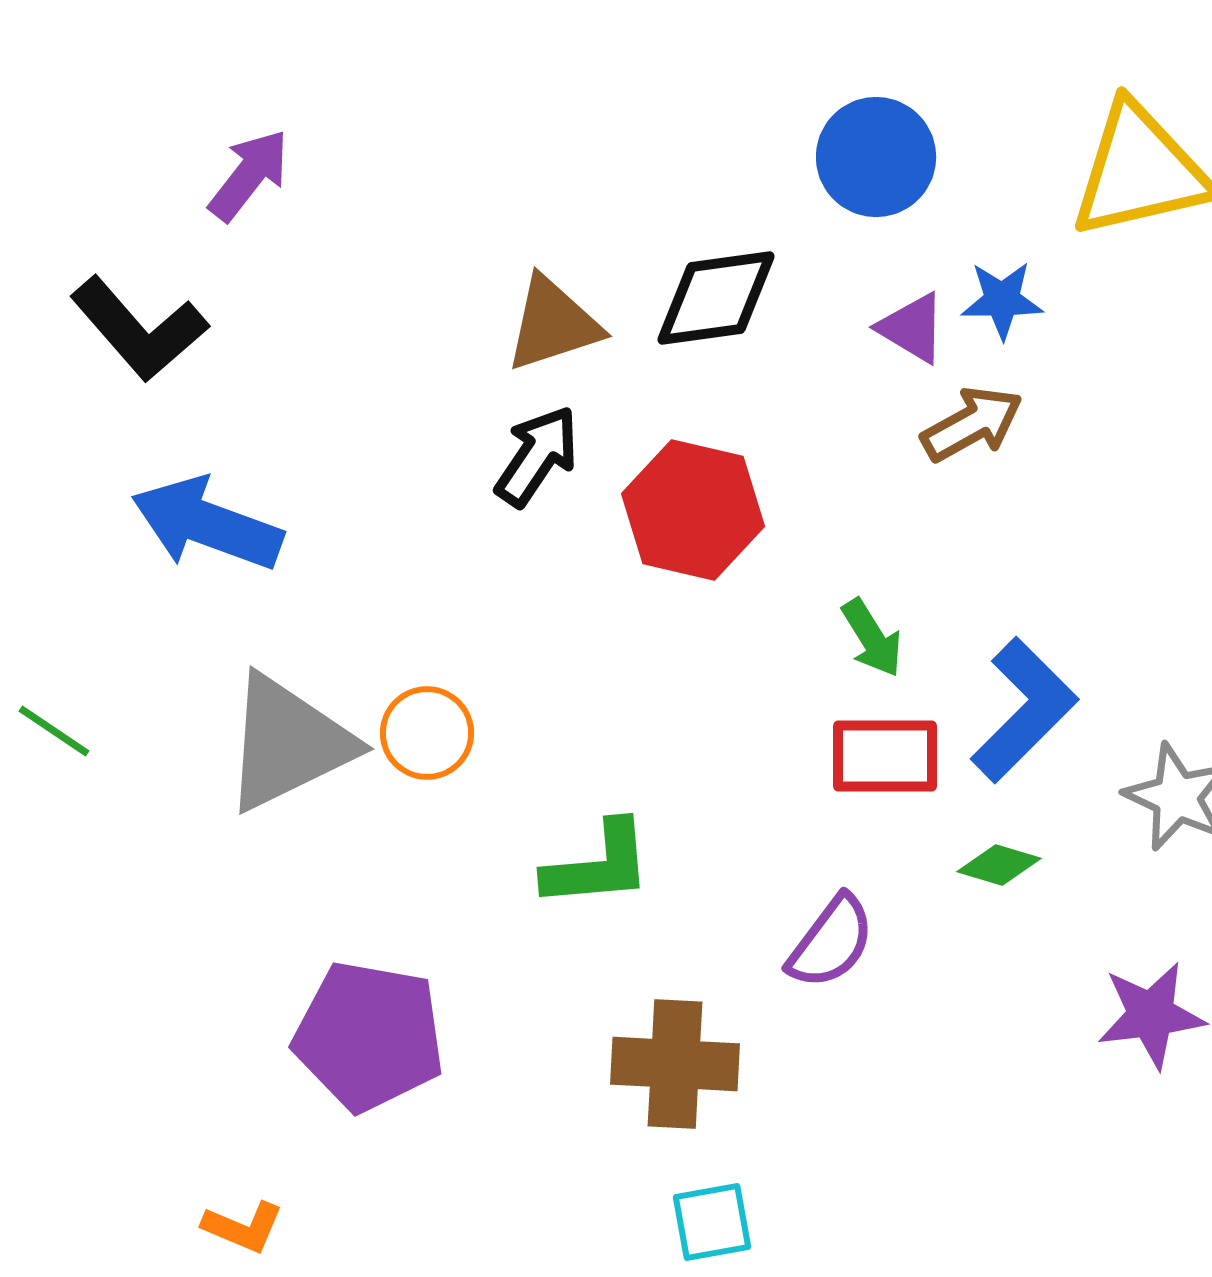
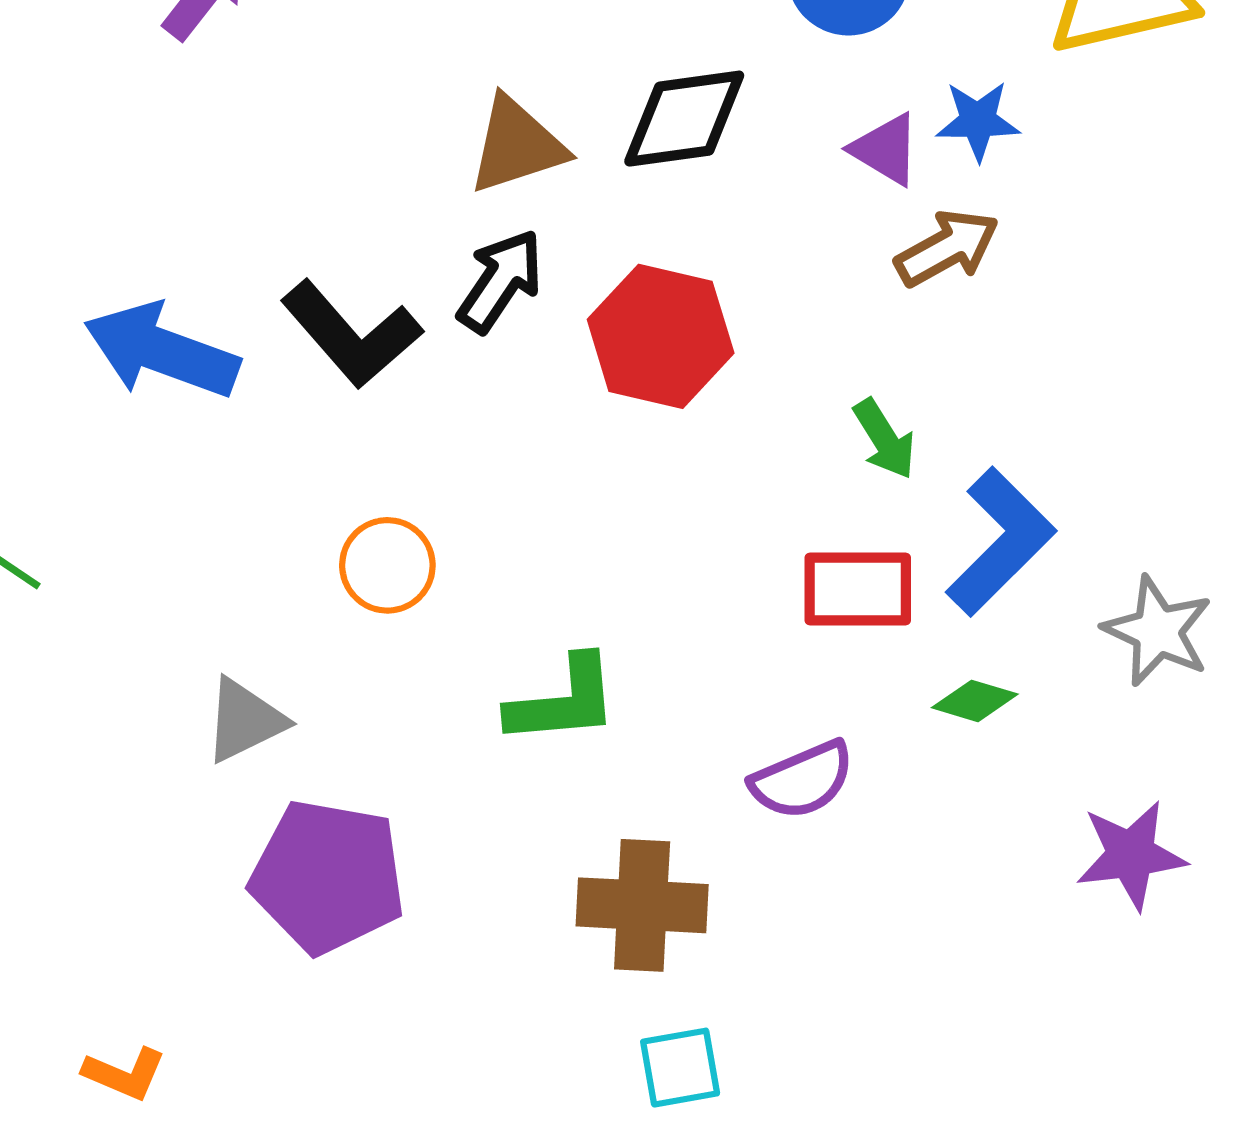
black L-shape: (139, 329) -> (351, 334), moved
green arrow: (872, 638) -> (884, 439), moved
gray triangle: (288, 743) -> (245, 720), moved, size x0.6
purple semicircle: (831, 942) -> (802, 780), turned 30
orange L-shape: (243, 1227) -> (124, 1074), moved

